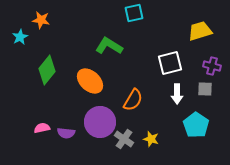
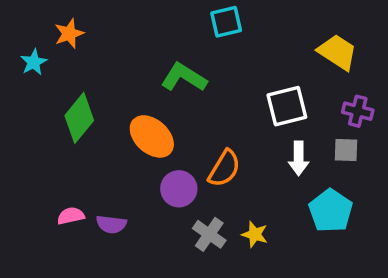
orange star: (41, 20) -> (69, 34), turned -30
yellow trapezoid: (200, 31) -> (337, 52), turned 50
purple circle: (100, 122) -> (179, 189), moved, size x0.7

